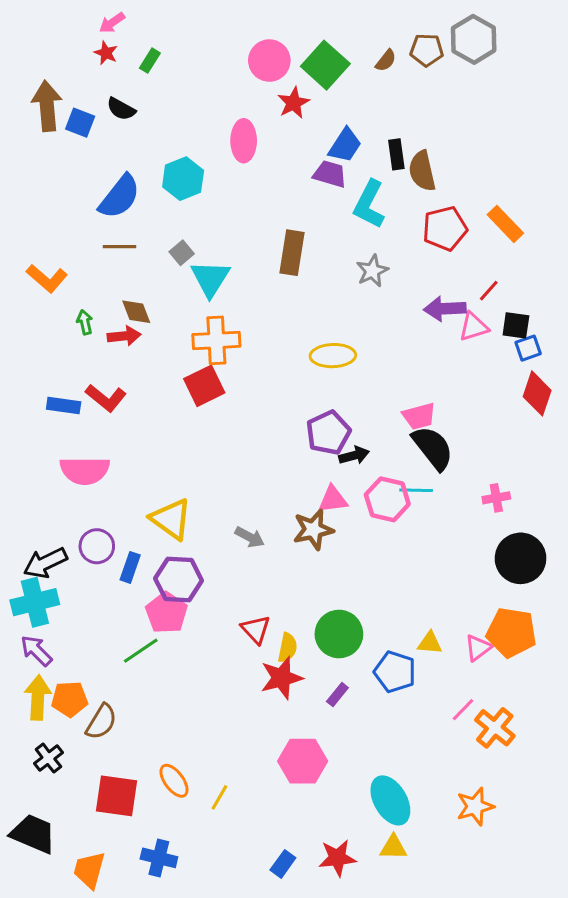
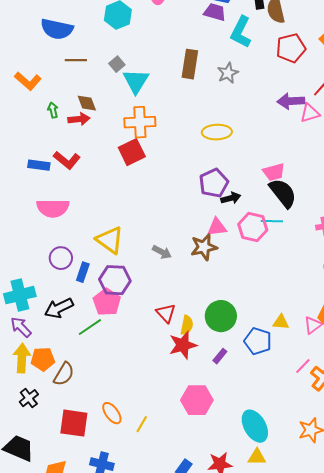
blue semicircle: (120, 197) -> (57, 29), moved, turned 64
gray star: (372, 271) -> (228, 73), moved
black arrow: (45, 563) -> (59, 308), moved

